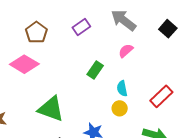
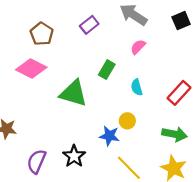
black square: (168, 29) -> (181, 21), turned 30
yellow circle: (120, 108) -> (127, 121), moved
green triangle: (51, 109) -> (73, 93), moved

